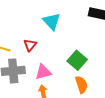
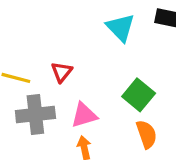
cyan triangle: (52, 21) -> (121, 28), moved

